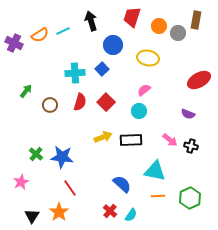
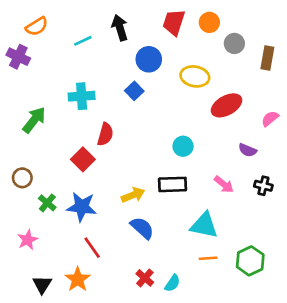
brown rectangle: (196, 20) -> (267, 58), moved
orange circle: (159, 26) -> (209, 22), moved
orange semicircle: (40, 35) -> (37, 26), moved
cyan cross: (75, 73) -> (82, 96), moved
red ellipse: (199, 80) -> (226, 105), moved
pink semicircle: (144, 90) -> (270, 119), moved
green arrow: (26, 91) -> (34, 120), size x1.5
red square: (106, 102) -> (83, 159), moved
brown circle: (50, 105) -> (22, 178), moved
yellow arrow: (103, 137) -> (133, 195), moved
black cross: (191, 146) -> (263, 186), moved
blue semicircle: (122, 184) -> (142, 228), moved

